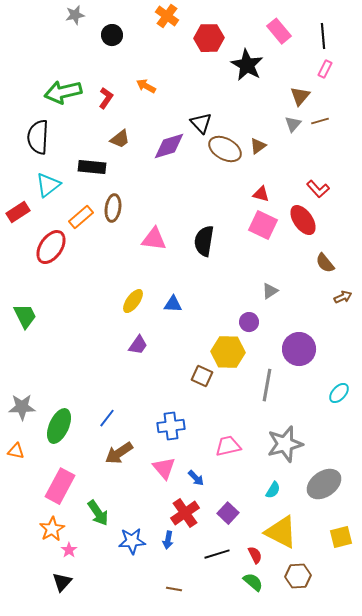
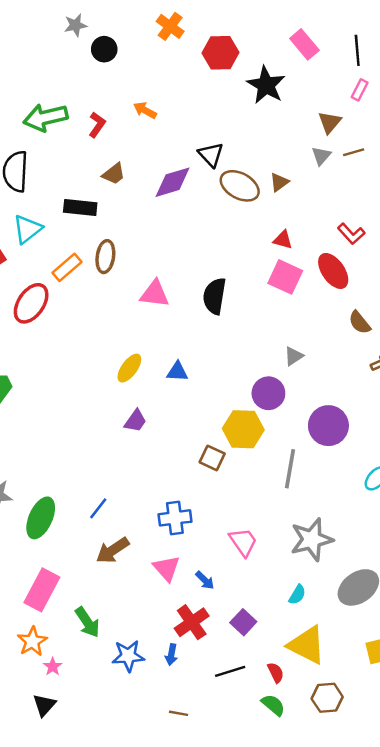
gray star: (75, 15) -> (75, 25), moved
purple circle: (249, 322) -> (268, 393), size x1.4
pink trapezoid: (228, 446) -> (243, 542), turned 68

